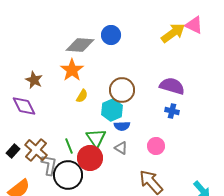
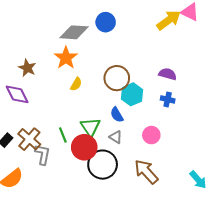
purple semicircle: (172, 86) -> (168, 74), size x0.7
cyan hexagon: (112, 110) -> (132, 94), moved
blue semicircle: (122, 126) -> (117, 115), turned 63
black circle: (68, 175) -> (103, 165), moved

